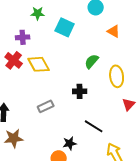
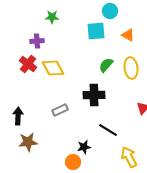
cyan square: (65, 27) -> (96, 31), moved, turned -30
yellow ellipse: (117, 76) -> (131, 68), moved
black cross: (80, 91) -> (94, 95), size x1.5

